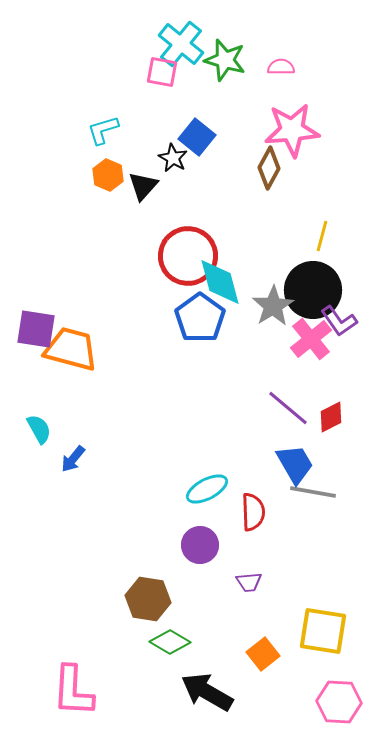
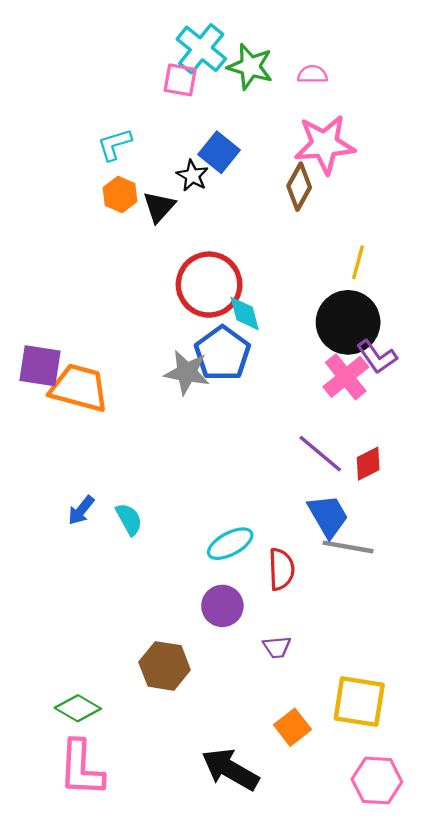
cyan diamond: (220, 282) -> (245, 313), size x0.7
gray star: (273, 306) -> (187, 372), moved, turned -30
cyan semicircle: (39, 429) -> (129, 519), moved
green diamond: (170, 642) -> (78, 708), moved

